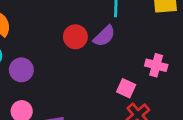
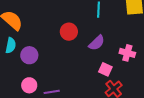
purple semicircle: (104, 36) -> (97, 43), moved

